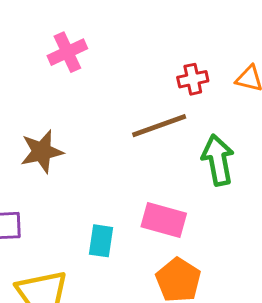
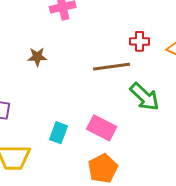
brown star: (42, 152) -> (37, 57), moved, size x0.7
green arrow: (218, 160) -> (145, 97), turned 132

